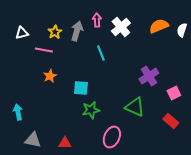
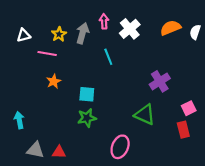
pink square: (174, 93) -> (189, 108), moved
green star: (91, 110) -> (87, 118), moved
red rectangle: (171, 121) -> (183, 130), turned 35
red triangle: (65, 143) -> (59, 152), moved

